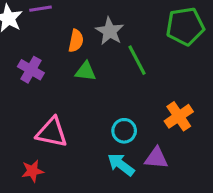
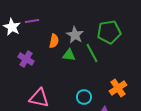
green pentagon: (185, 26) -> (109, 32), moved
green triangle: (86, 71) -> (69, 55), moved

